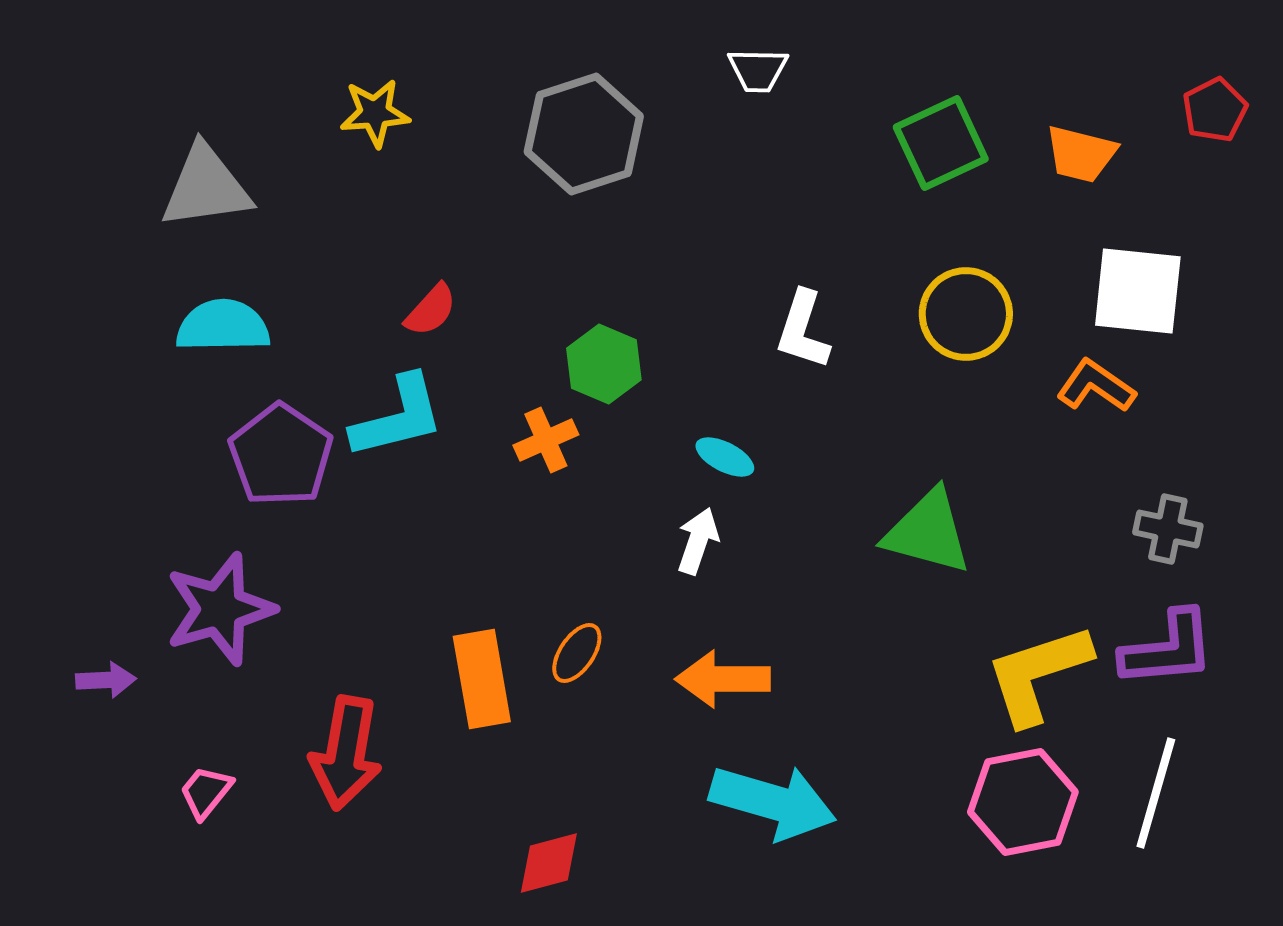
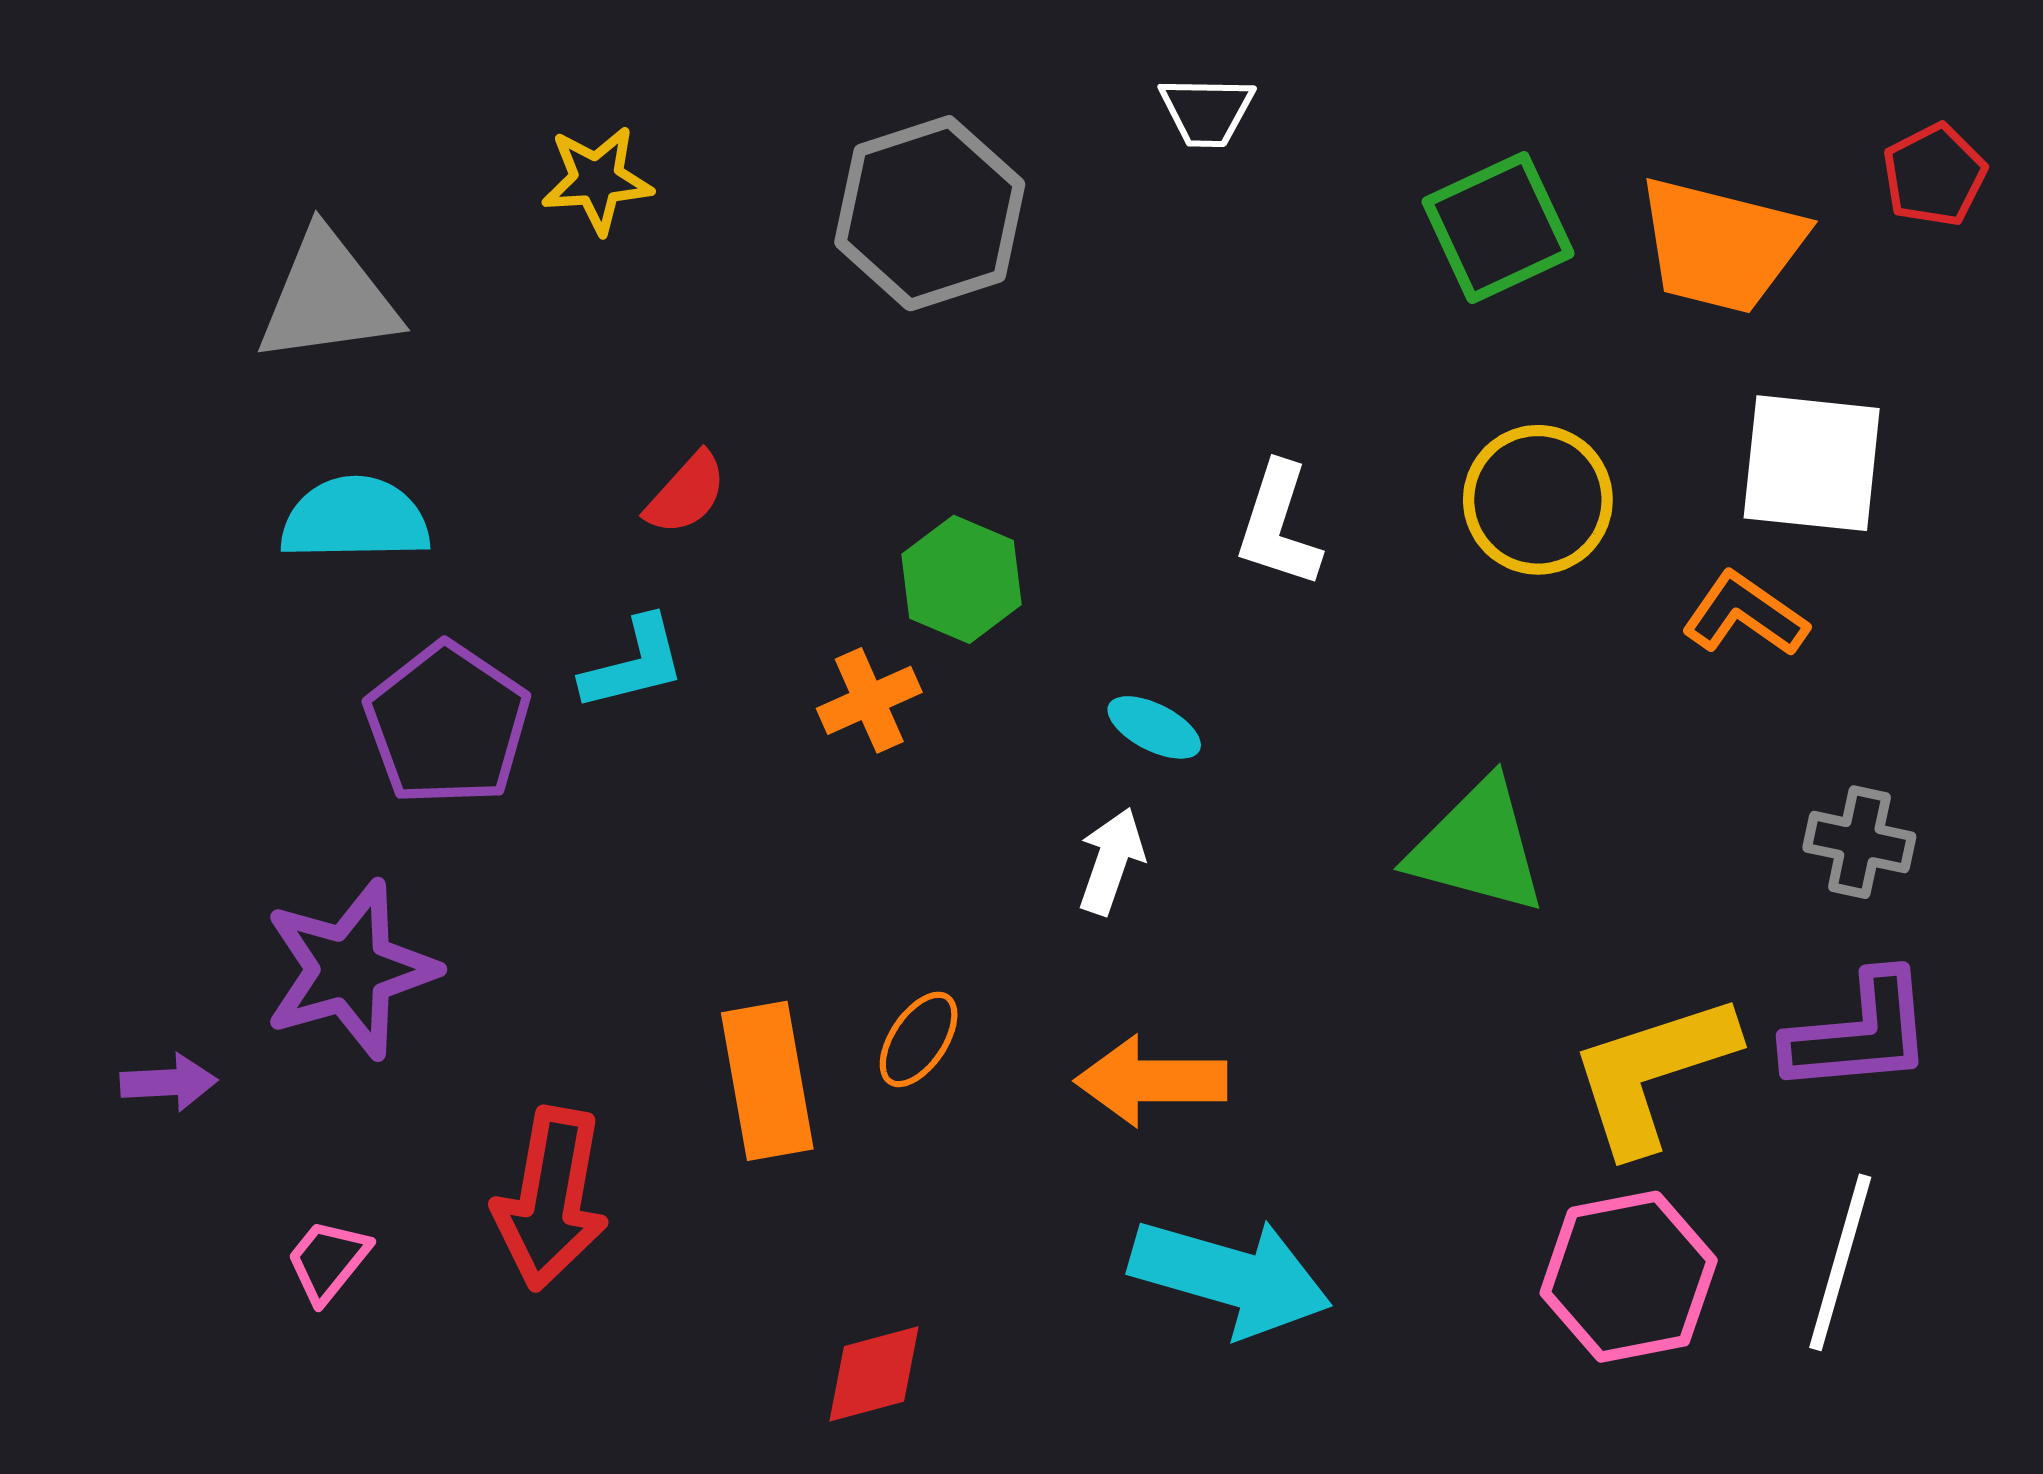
orange trapezoid: (1081, 154) -> (1721, 245), size x1.5
cyan L-shape: (398, 417) -> (634, 664), size x0.7

